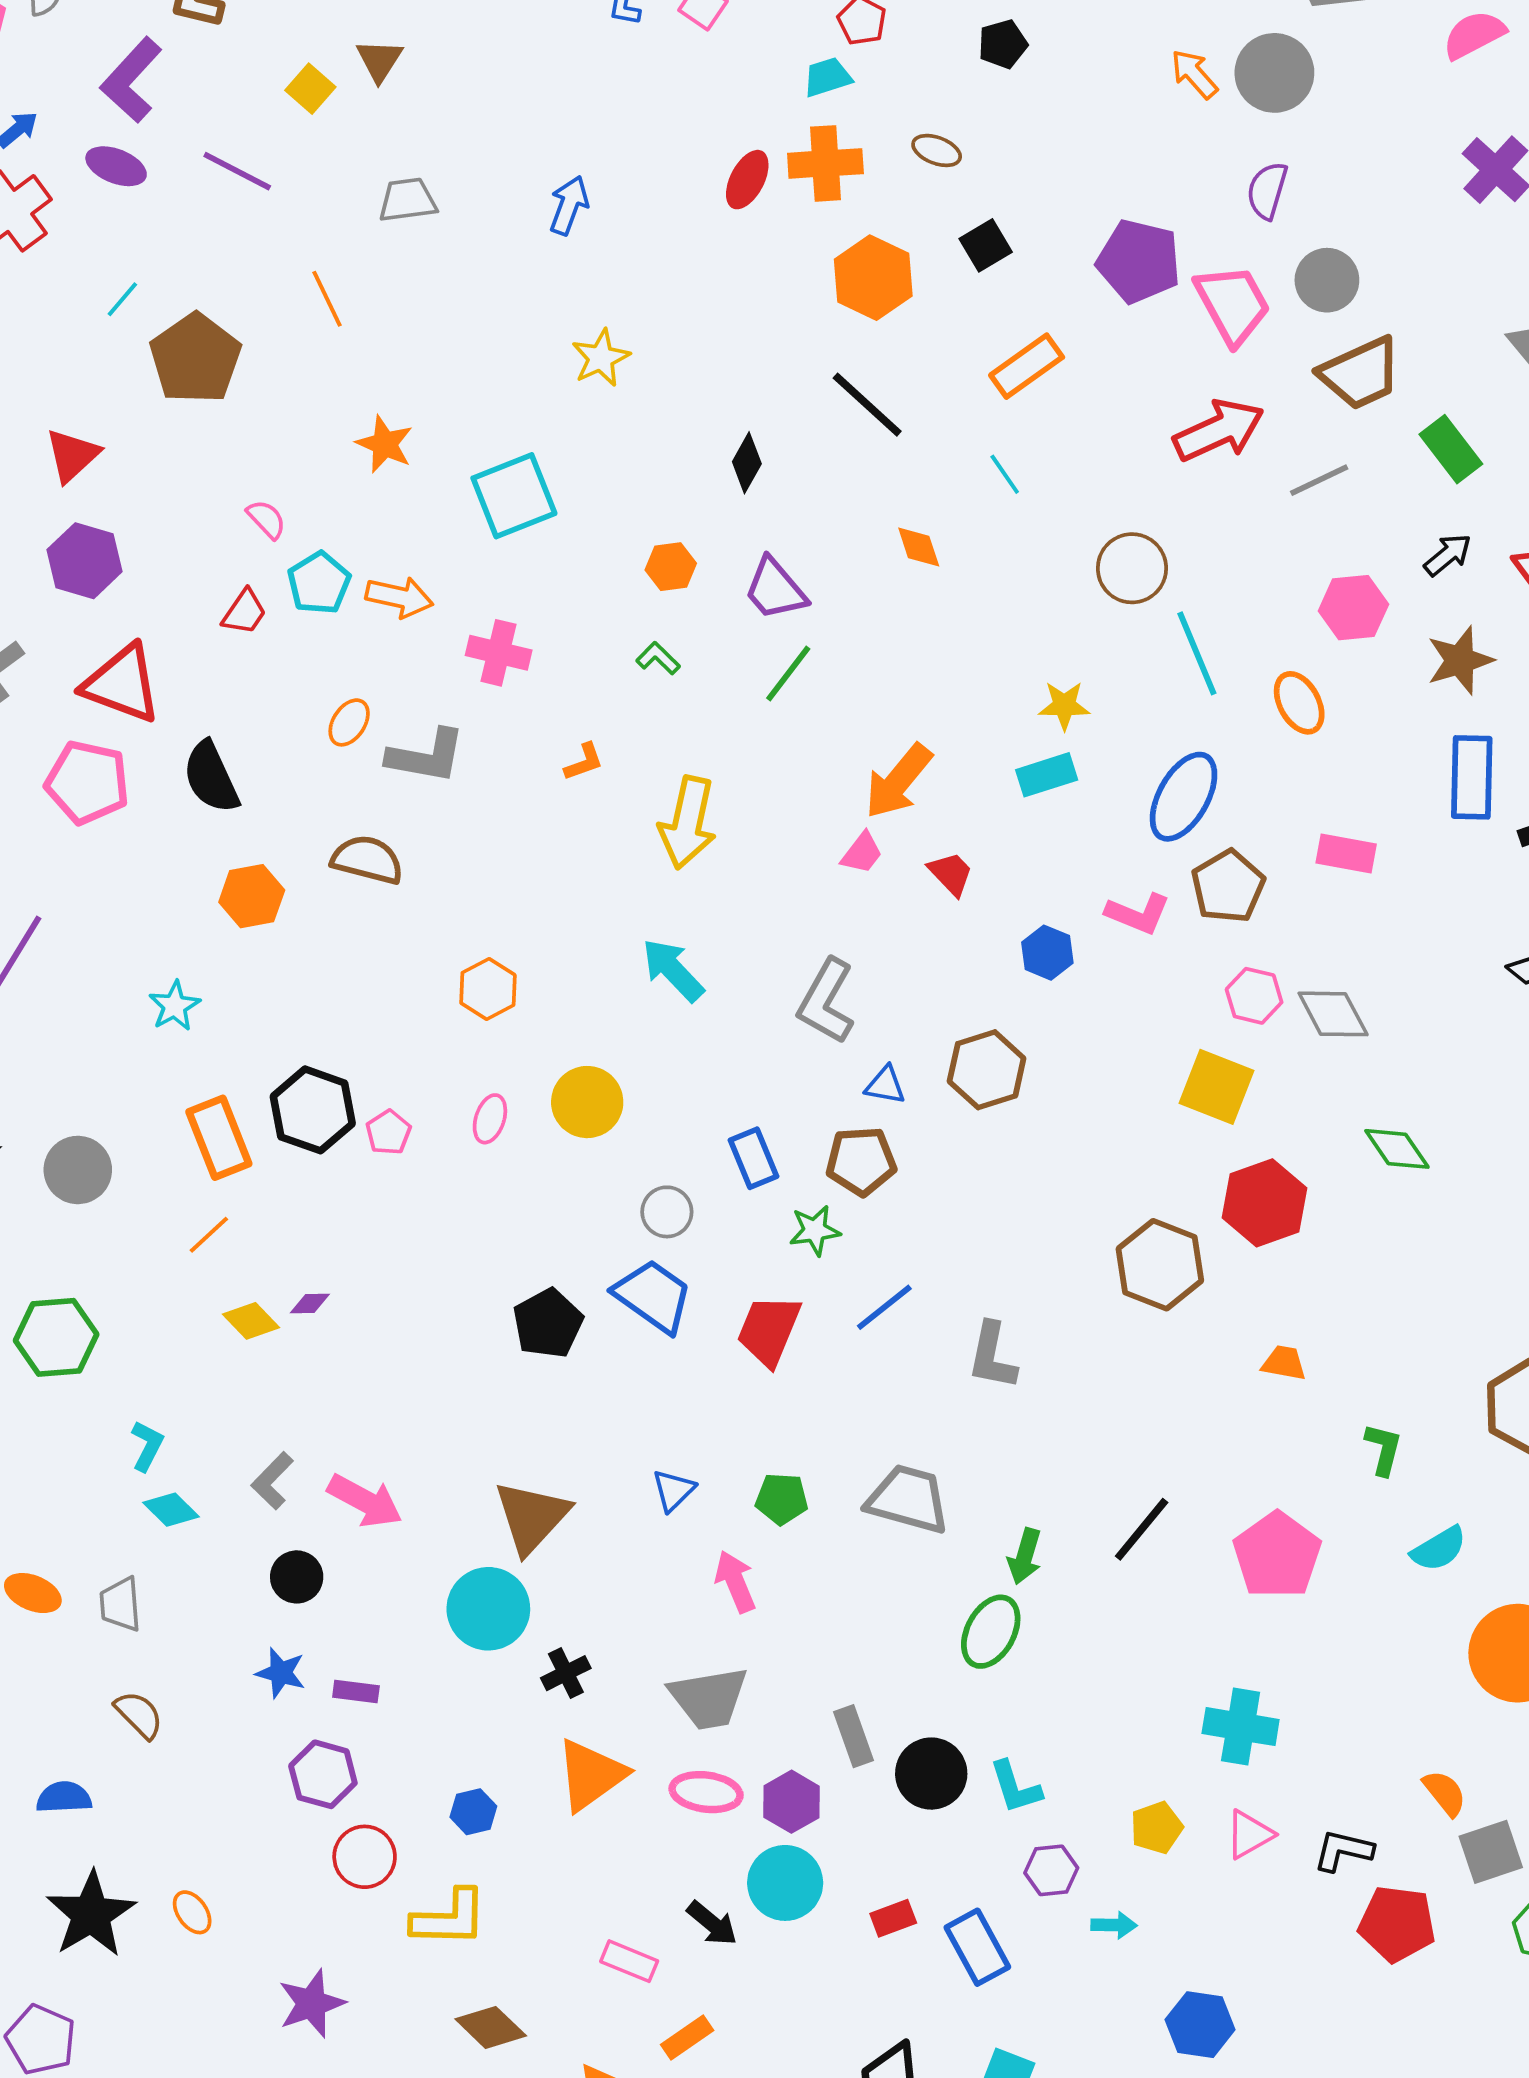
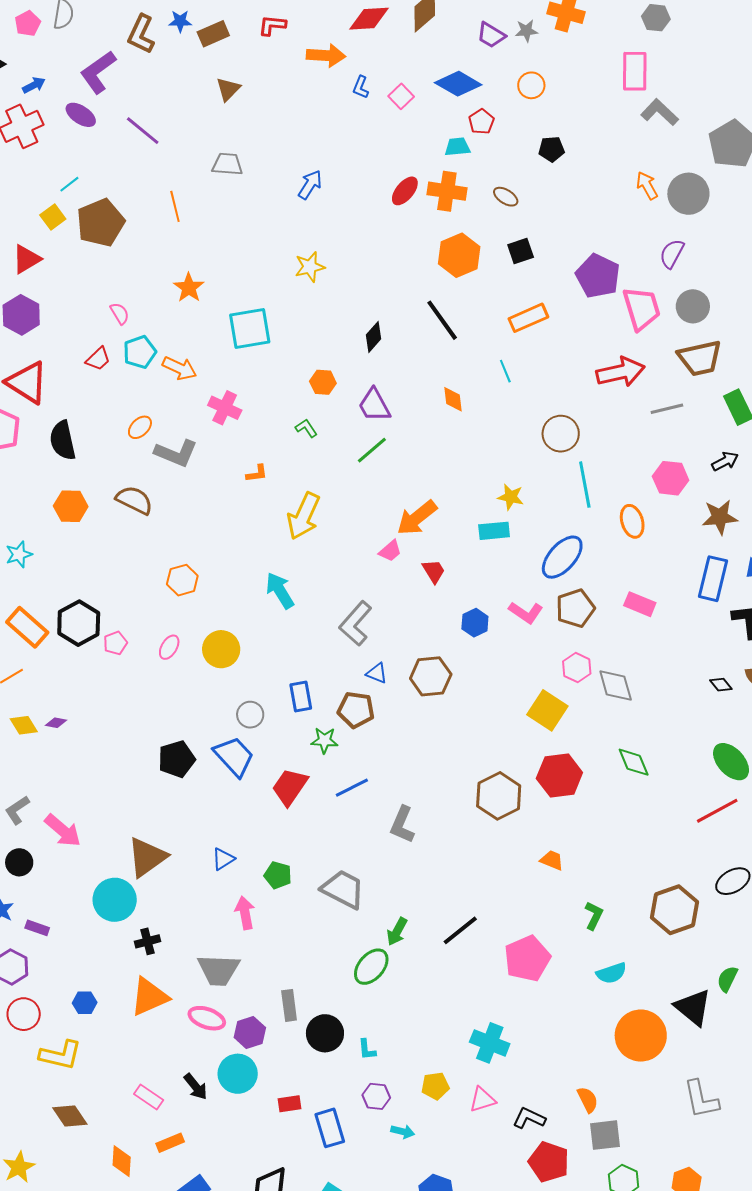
yellow square: (310, 89) -> (53, 217), moved
orange rectangle: (219, 1138) -> (27, 627), turned -39
cyan L-shape: (1015, 1787) -> (367, 1050), size x0.7

